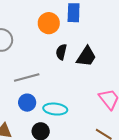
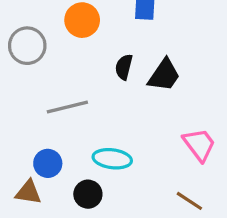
orange circle: (49, 23) -> (82, 20), moved
blue circle: (27, 103) -> (48, 163), moved

